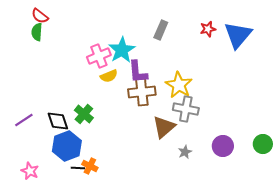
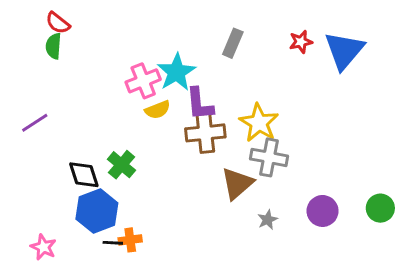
purple line: (24, 120) -> (35, 123), moved
orange cross: (90, 166) -> (130, 240), turned -35

